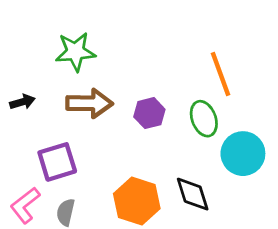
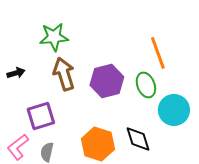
brown arrow: (89, 103) -> (64, 74), turned -108
purple hexagon: (149, 113) -> (107, 81), size x1.5

